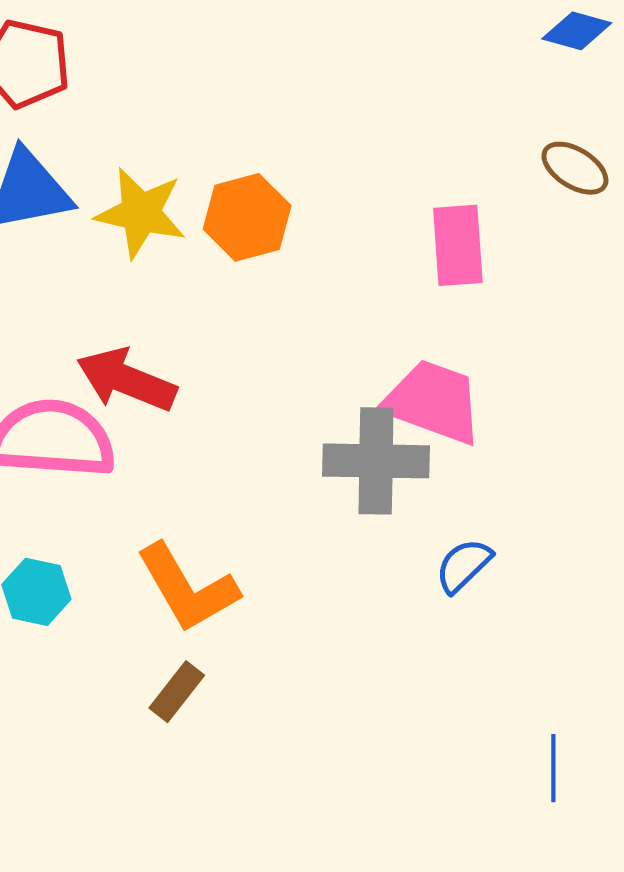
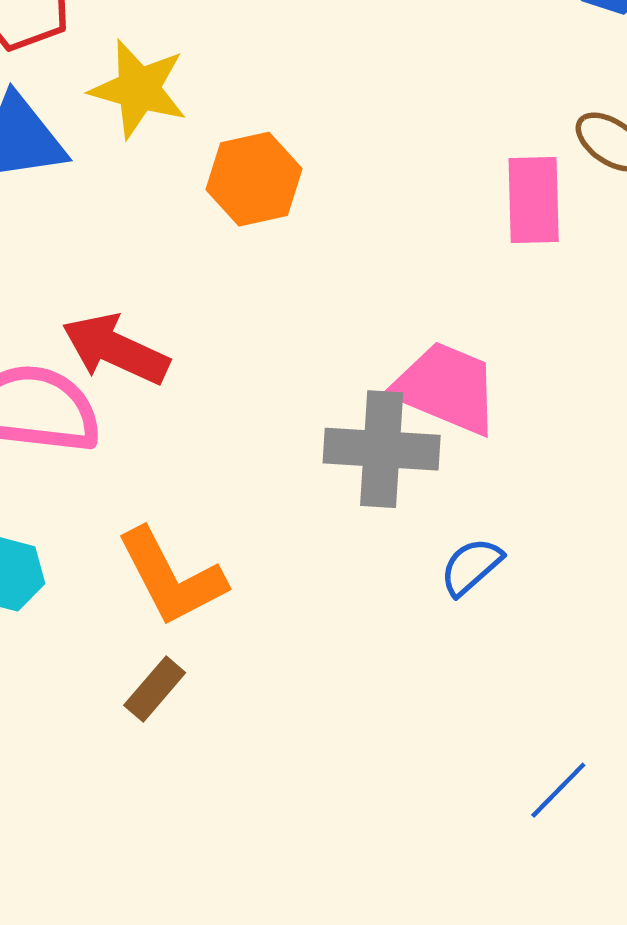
yellow star: (141, 213) -> (139, 89), moved
pink rectangle: (458, 245) -> (534, 200), moved
blue line: (553, 768) -> (558, 790), turned 42

